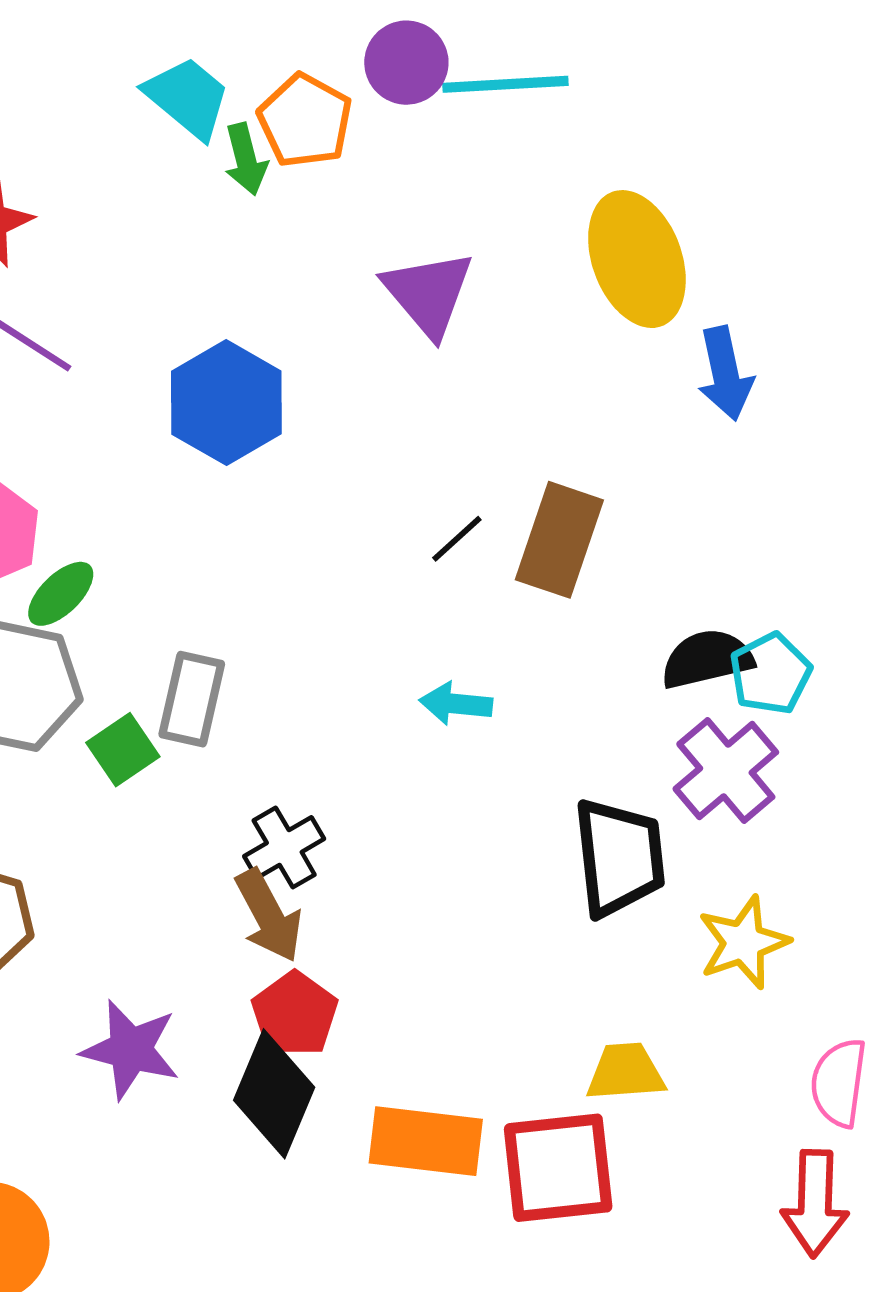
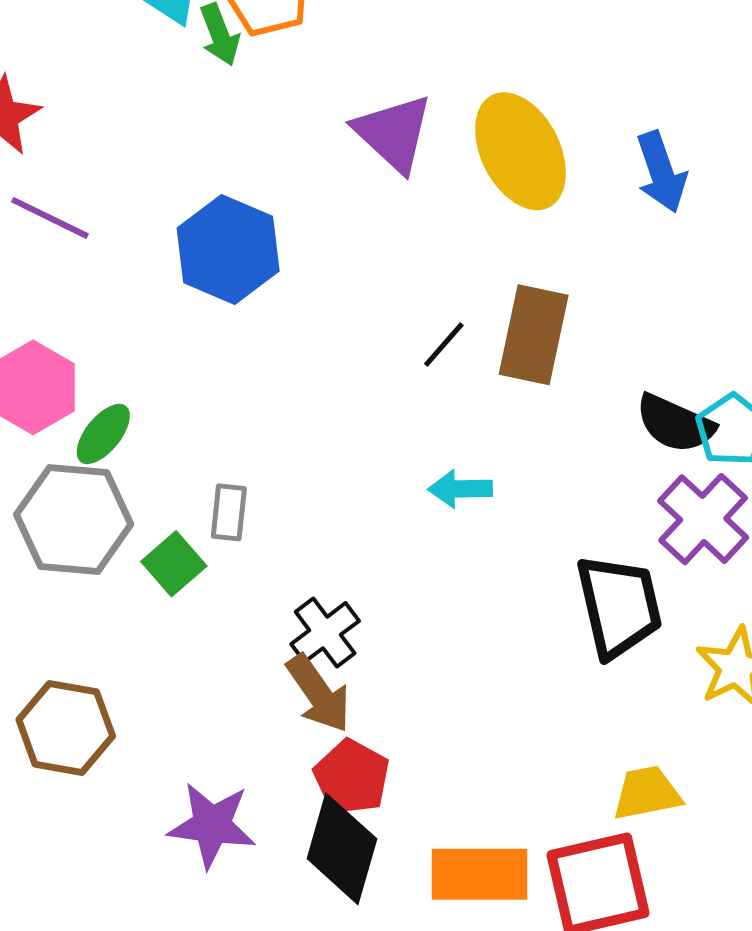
yellow ellipse: (637, 259) -> (521, 151), moved
black semicircle: (707, 659) -> (675, 424), turned -136
gray rectangle: (192, 699) -> (229, 512), size x0.7

